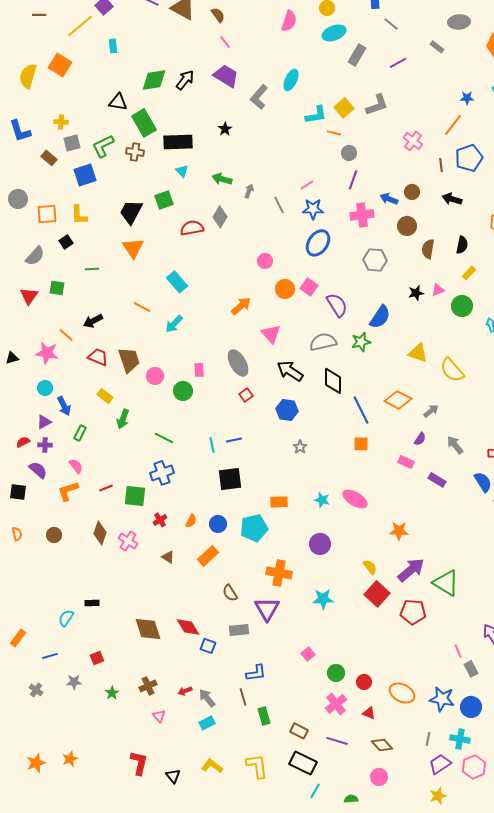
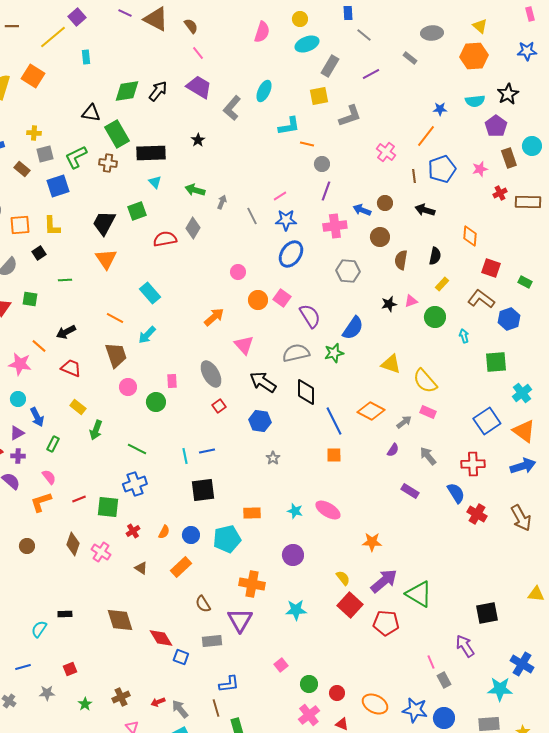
yellow square: (344, 108) -> (319, 96), moved, turned 30
brown trapezoid: (129, 360) -> (116, 355), moved
pink rectangle: (406, 462) -> (428, 412), moved
brown diamond: (148, 629) -> (120, 620), moved

